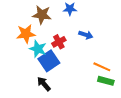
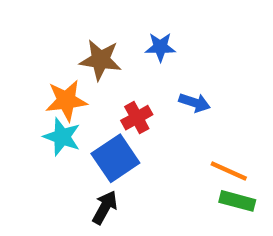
cyan star: (38, 49) -> (62, 137), moved
black arrow: (44, 84) -> (105, 207), turned 70

